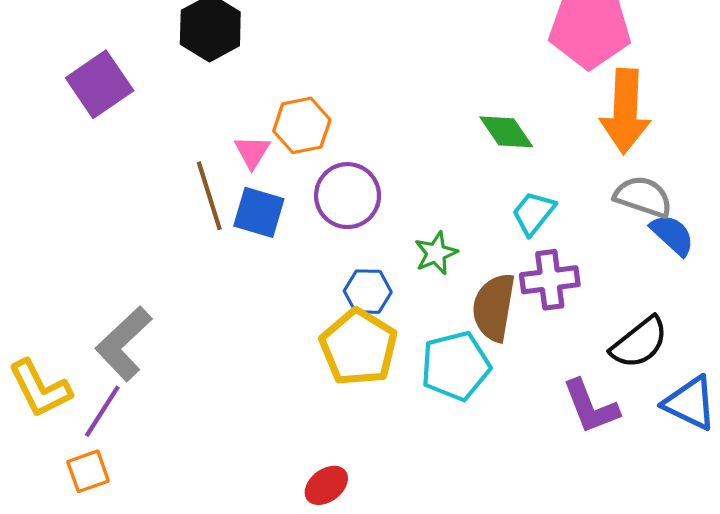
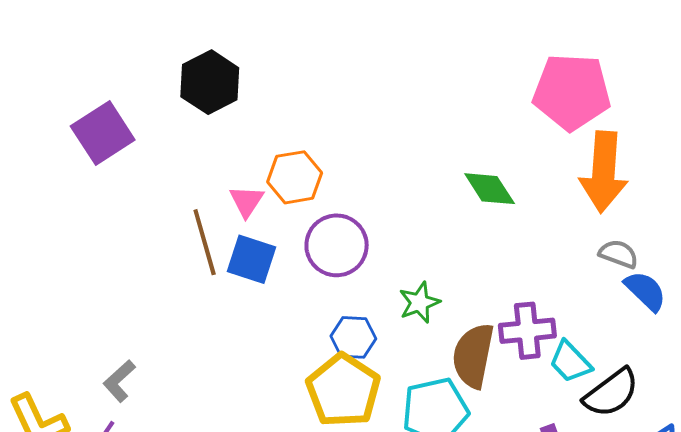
gray semicircle: (643, 197) -> (618, 254), size x0.7
cyan trapezoid: (533, 213) -> (570, 362), moved, turned -84
gray L-shape: (124, 344) -> (119, 381), size x0.6

